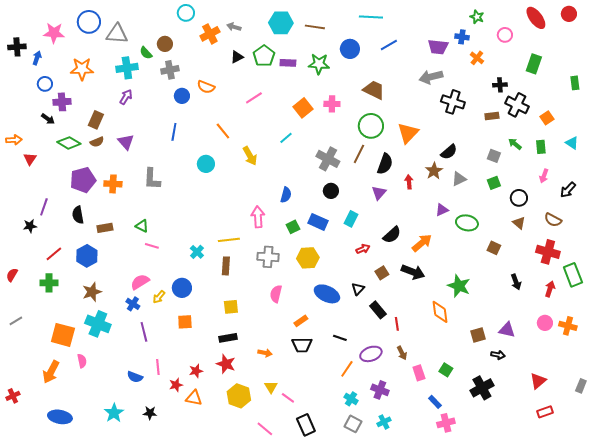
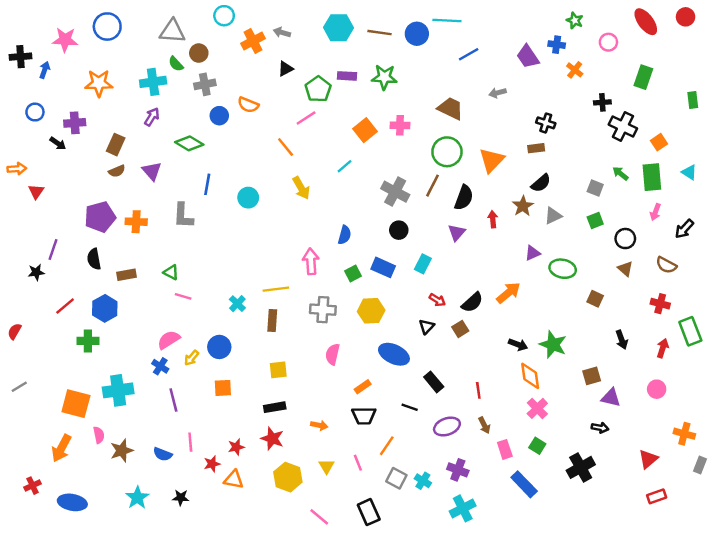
gray triangle: (117, 34) -> (172, 31), moved
purple trapezoid: (438, 47) -> (528, 57), turned 50
blue circle: (350, 49) -> (417, 34), moved
green pentagon: (264, 56) -> (318, 89), moved
gray arrow: (431, 77) -> (498, 93), moved, size x0.6
blue circle: (45, 84) -> (35, 112), moved
black cross: (453, 102) -> (546, 123), size x0.7
brown rectangle: (492, 116) -> (536, 148), moved
orange line: (223, 131) -> (286, 147), moved
blue line: (174, 132) -> (207, 184), moved
green diamond: (69, 143) -> (189, 143), moved
green rectangle: (541, 147) -> (652, 177), size x1.6
black semicircle: (392, 235) -> (472, 302), moved
red arrow: (363, 249) -> (437, 300), turned 56
red cross: (548, 252) -> (660, 304), size x0.7
black arrow: (413, 272) -> (518, 345), moved, size x0.7
green cross: (49, 283) -> (88, 341), moved
black triangle: (358, 289) -> (426, 327), moved
brown star: (92, 292) -> (122, 451), moved
black rectangle: (378, 310) -> (434, 382), moved
cyan cross: (98, 324) -> (118, 390), turned -30
orange cross: (568, 326) -> (684, 434), moved
brown square: (478, 335) -> (592, 376), moved
orange line: (347, 369) -> (387, 446), moved
red cross: (13, 396) -> (33, 486), moved
pink line: (288, 398) -> (358, 463), moved, turned 32
blue rectangle: (435, 402) -> (524, 484), size x1.6
cyan cross: (384, 422) -> (463, 508), size x1.5
pink cross: (446, 423) -> (537, 408), moved, turned -30
gray square: (353, 424) -> (396, 478), moved

